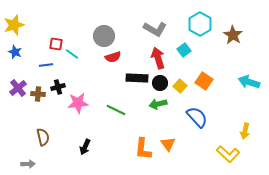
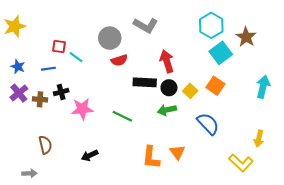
gray L-shape: (155, 29) -> (146, 25), moved
cyan square: (184, 50) -> (221, 53), moved, size x1.5
blue star: (15, 52) -> (18, 67), moved
cyan arrow: (249, 82) -> (263, 87), turned 85
black arrow: (85, 147) -> (90, 155), turned 42

